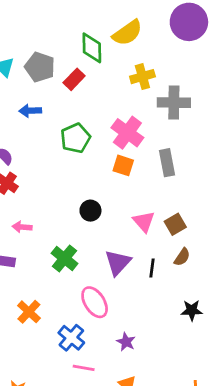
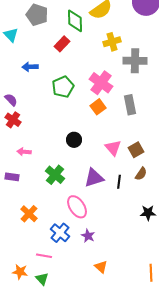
gray pentagon: (40, 67) -> (37, 15), moved
orange square: (123, 165) -> (98, 107), turned 35
purple triangle: (118, 263) -> (94, 178), turned 30
purple star: (126, 342) -> (88, 236), moved
pink line: (84, 368) -> (44, 256), moved

